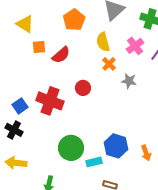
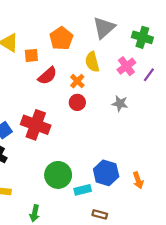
orange square: (39, 47) -> (31, 55), moved
orange cross: (109, 64) -> (77, 81), moved
red circle: (83, 88) -> (77, 102), moved

